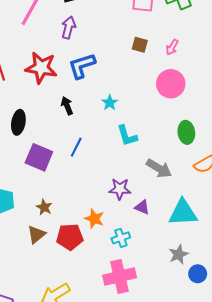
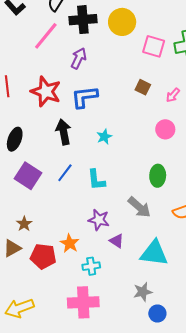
pink circle: (171, 84) -> (165, 129), size x0.7
black arrow: (67, 106) -> (64, 132), size x1.4
green ellipse: (186, 132) -> (158, 176), moved
cyan L-shape: (127, 136) -> (96, 180), moved

